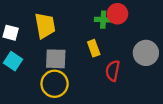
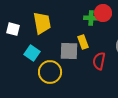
gray square: (56, 59) -> (69, 51), moved
cyan square: (13, 61) -> (32, 53), moved

